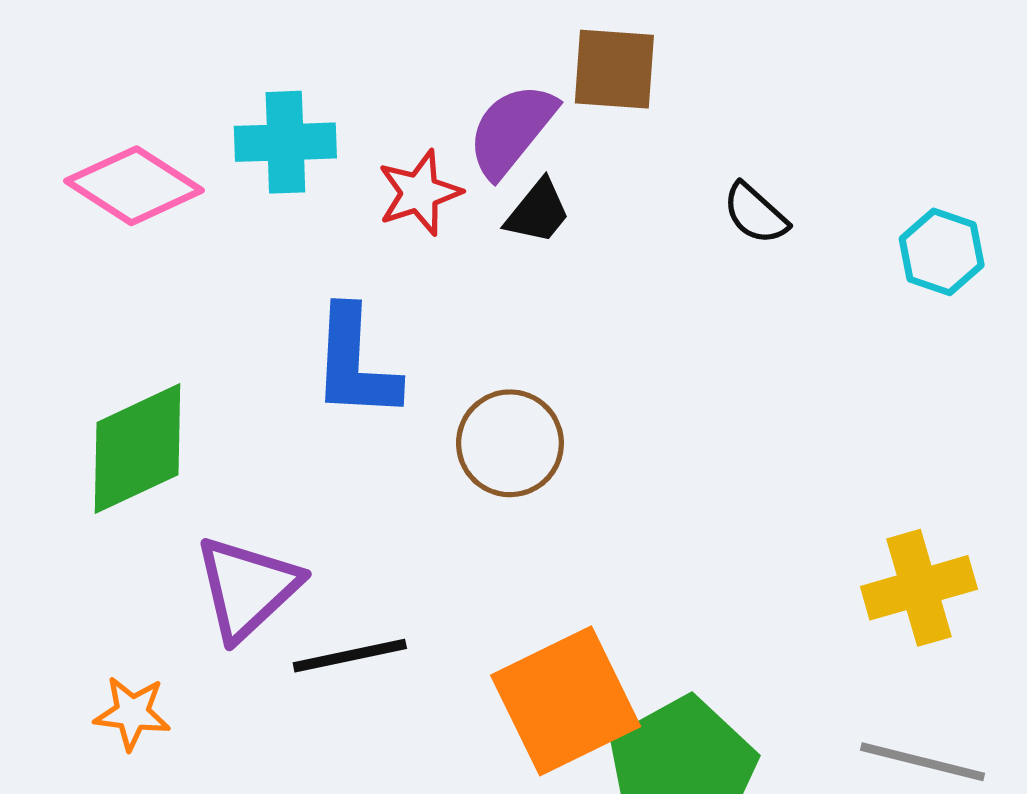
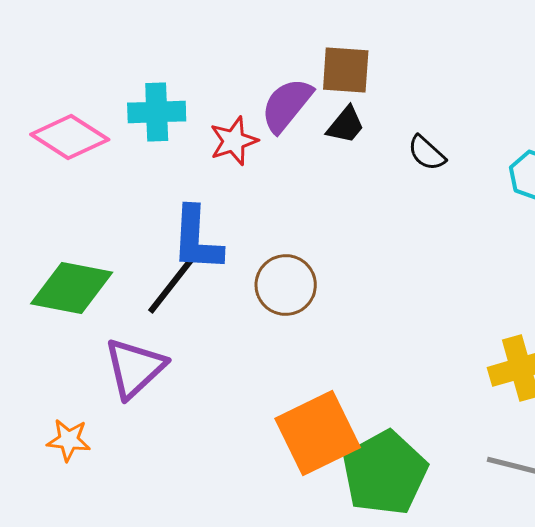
black trapezoid: (538, 212) -> (346, 125), moved
green diamond: (137, 449) -> (72, 288), turned 36
black line: (350, 656) -> (171, 286), moved, turned -40

